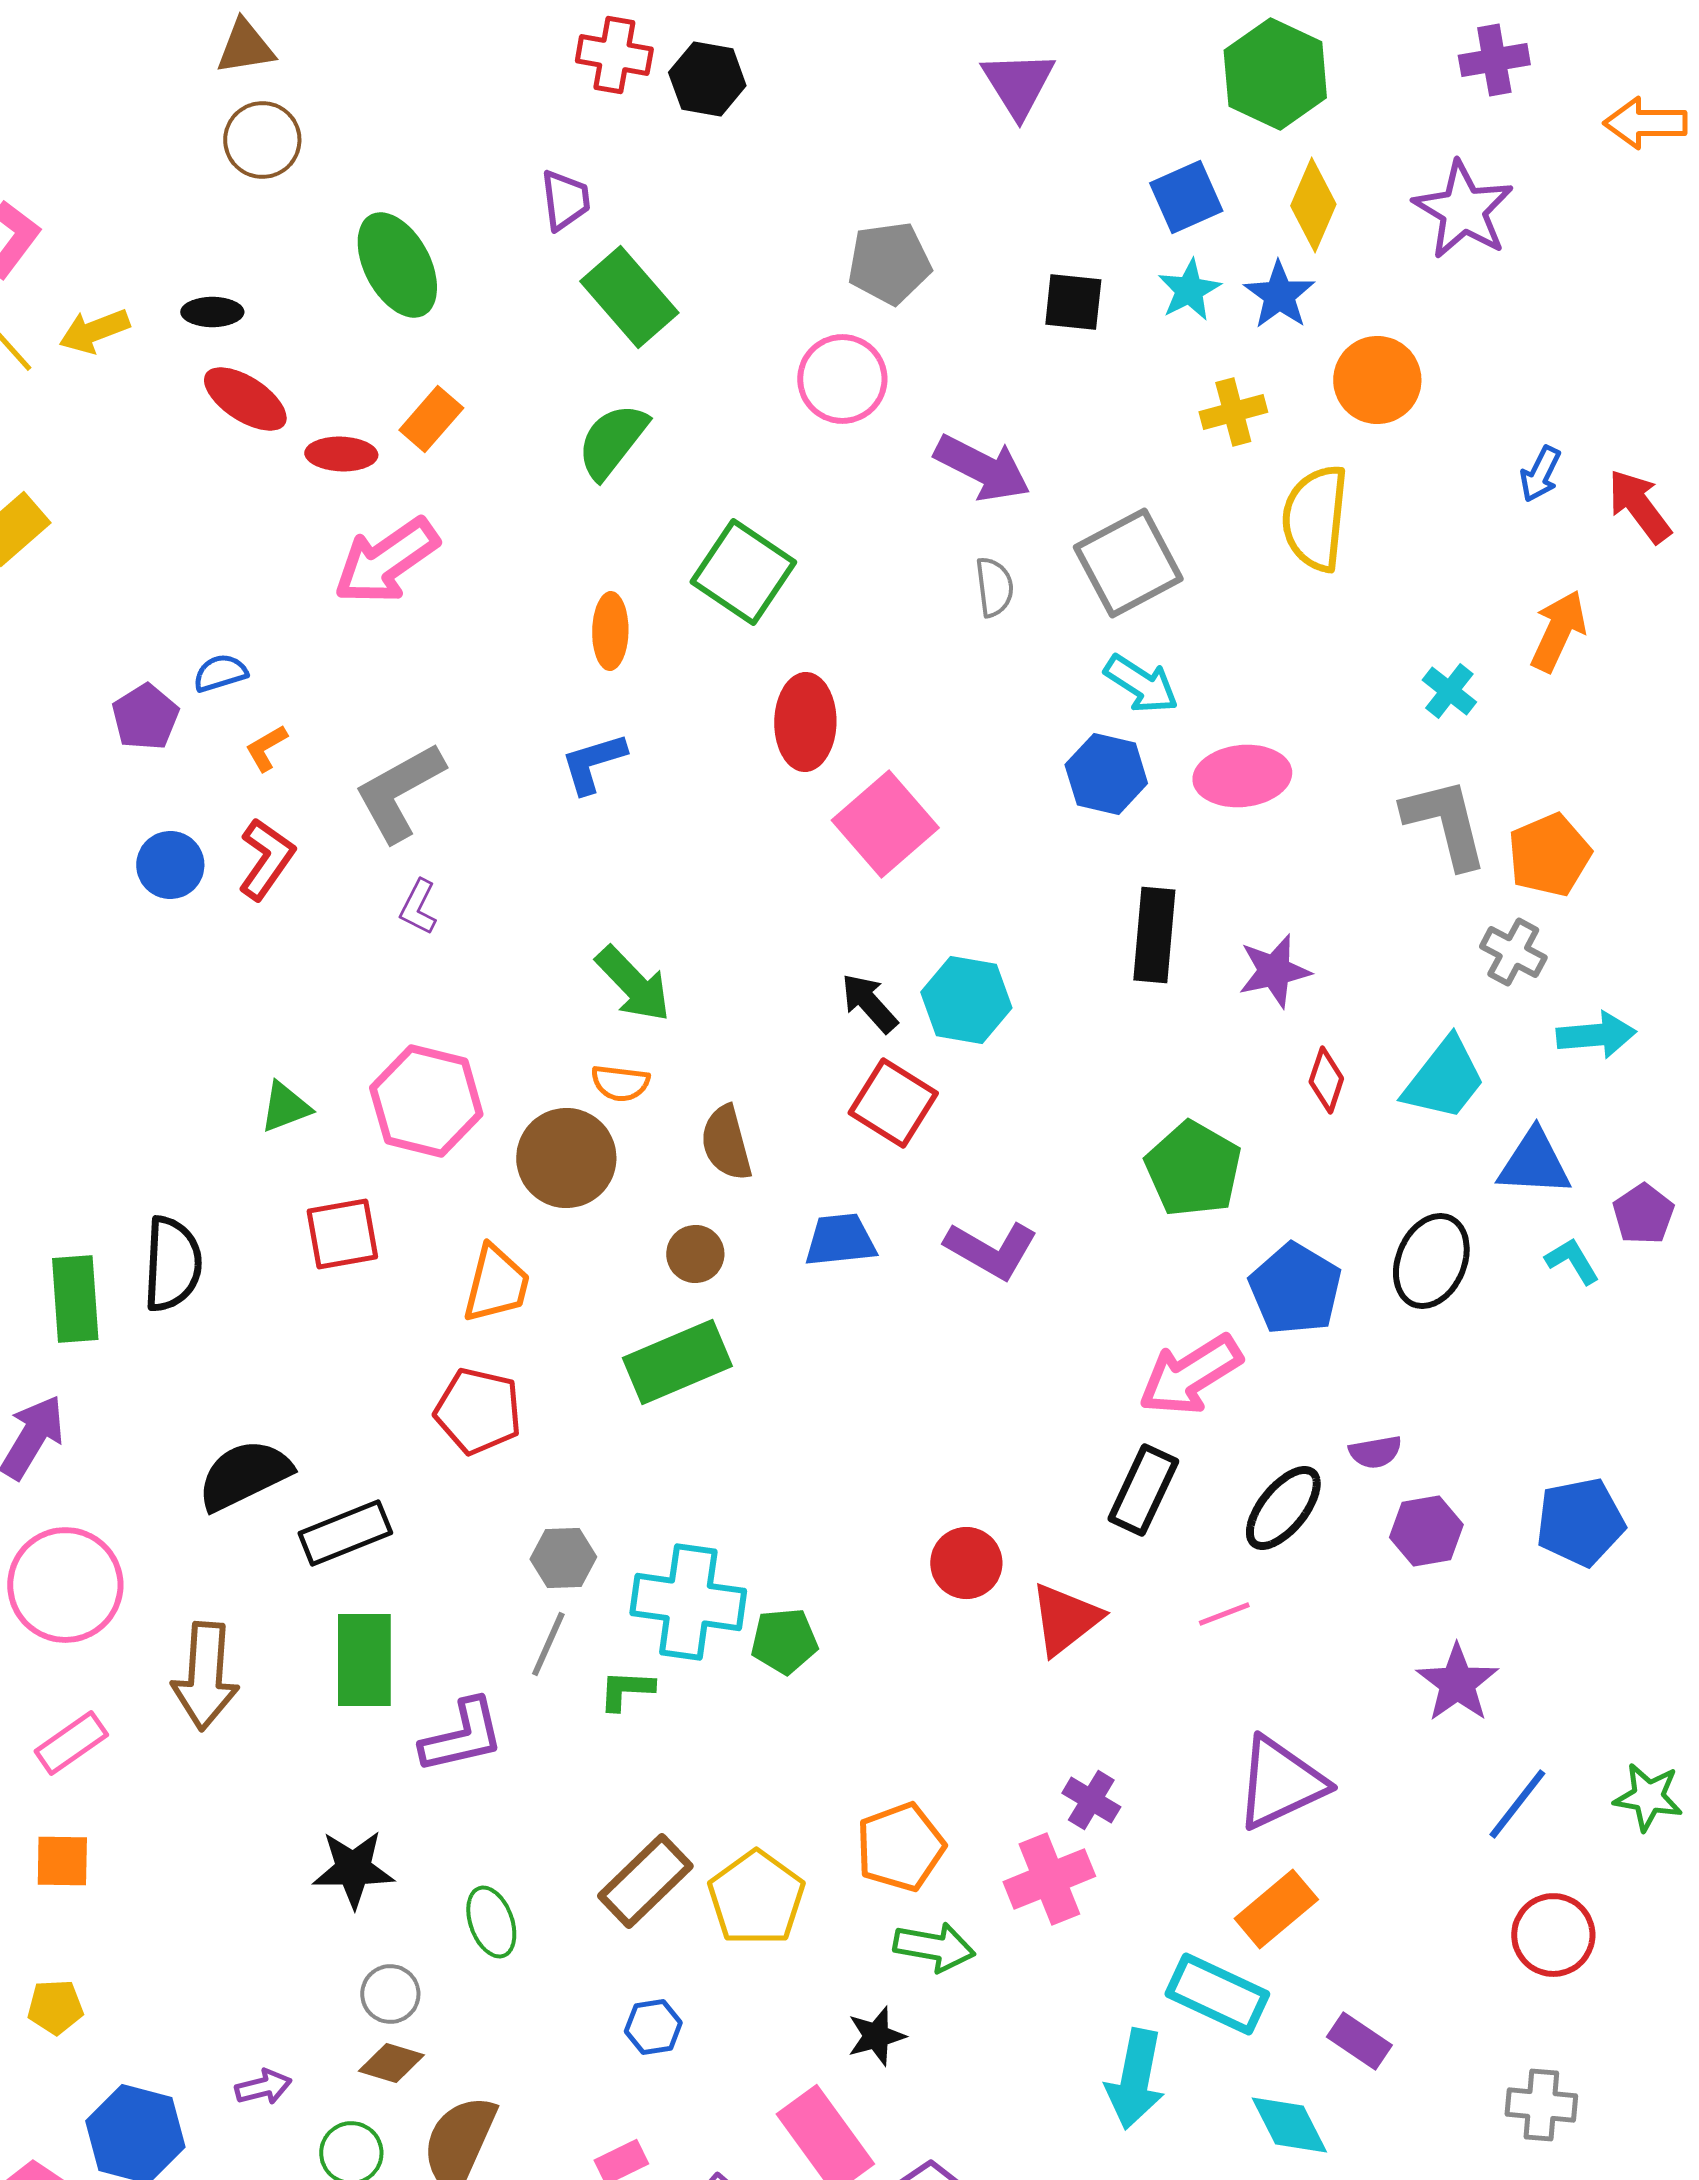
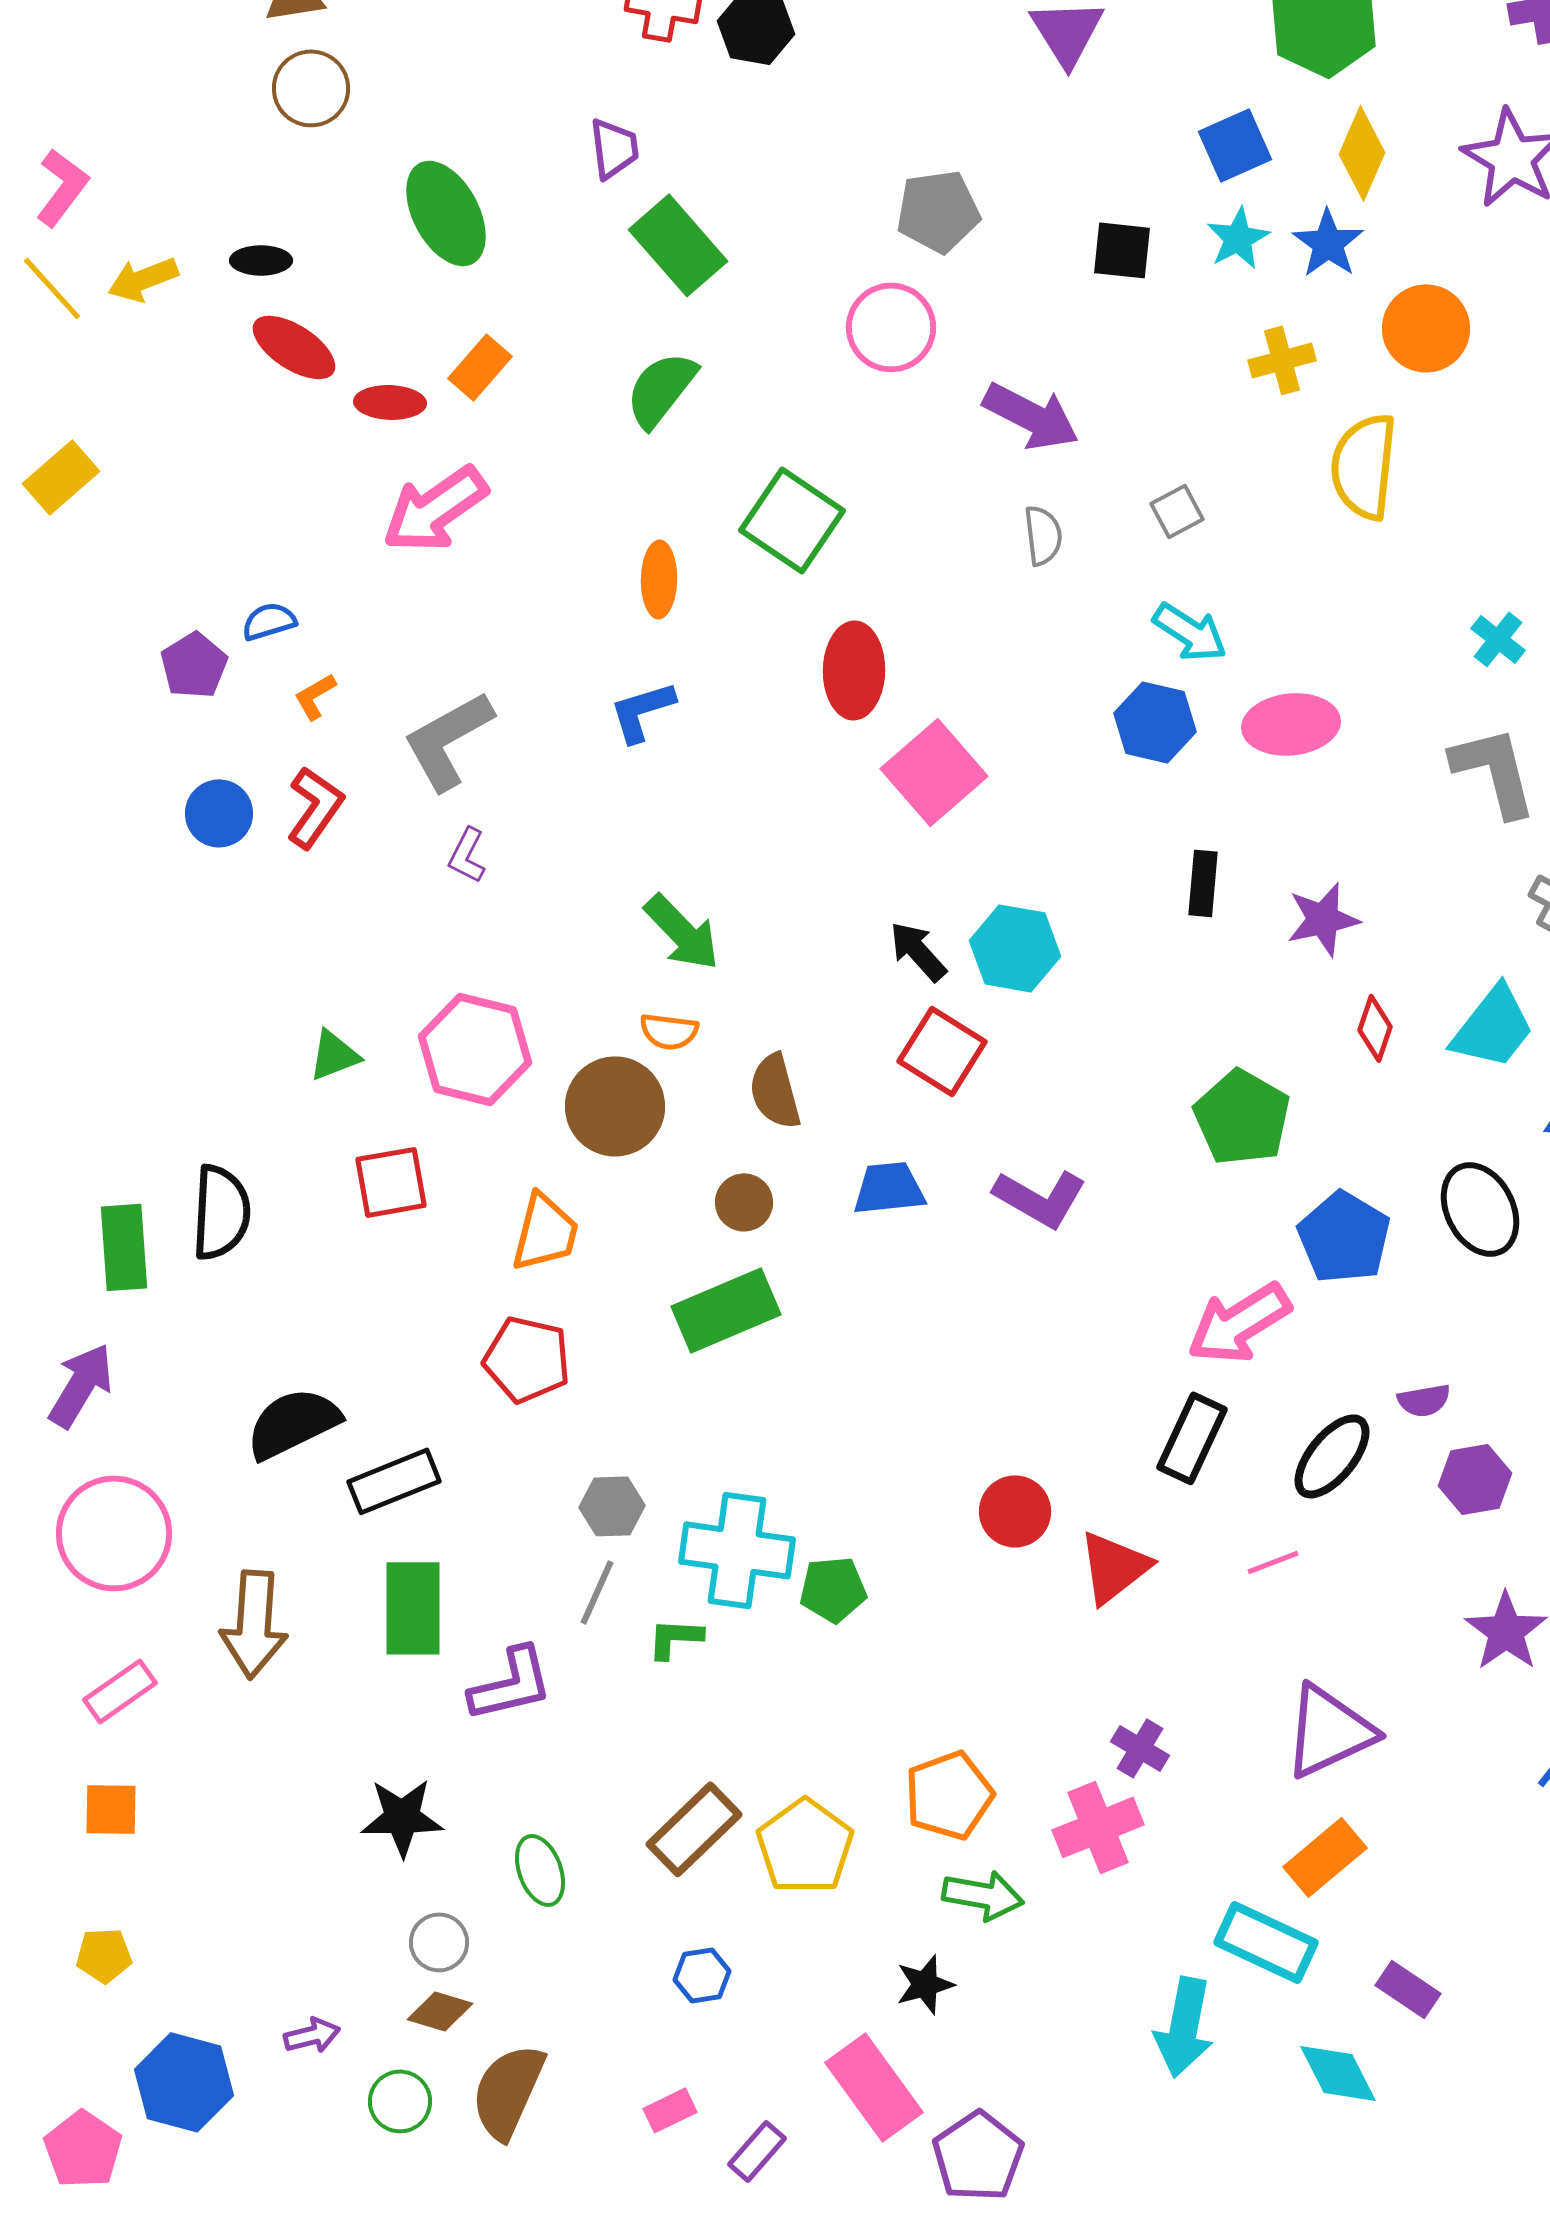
gray square: (1128, 563) -> (1177, 511), size x0.5
black rectangle: (1154, 935) -> (1203, 883), size x0.7
black ellipse: (1431, 1261) -> (1480, 1209), turned -50

